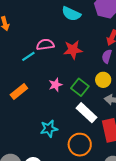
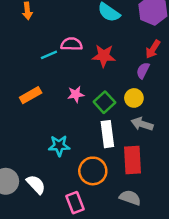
white rectangle: (86, 113) -> (107, 134), turned 30

